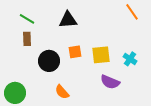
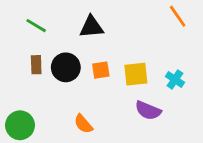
brown rectangle: (27, 39) -> (36, 65), moved
black circle: (49, 61) -> (66, 67), moved

